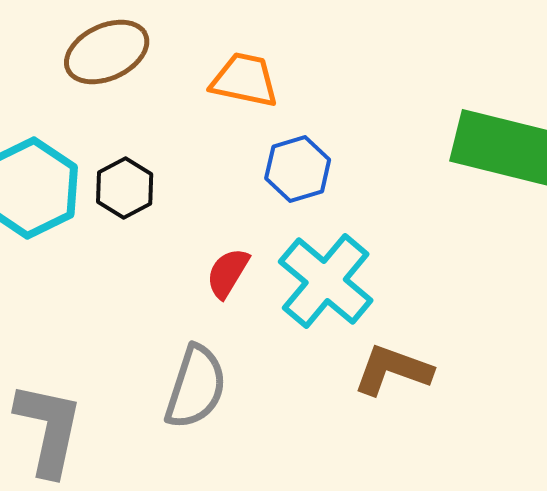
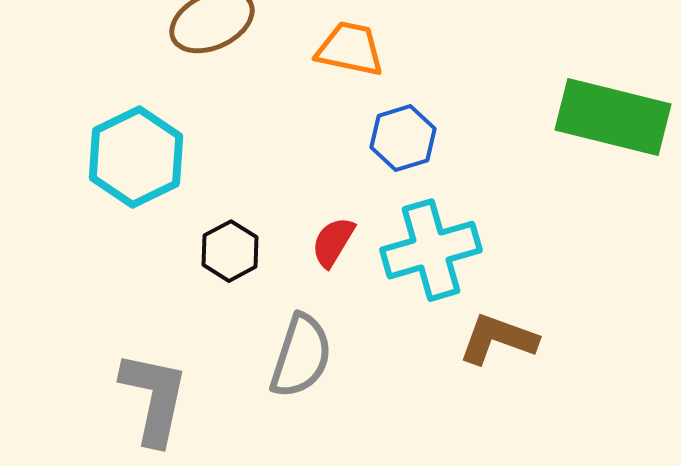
black hexagon: (125, 188) -> (230, 251), moved
cyan cross: (326, 281) -> (431, 250), turned 34

